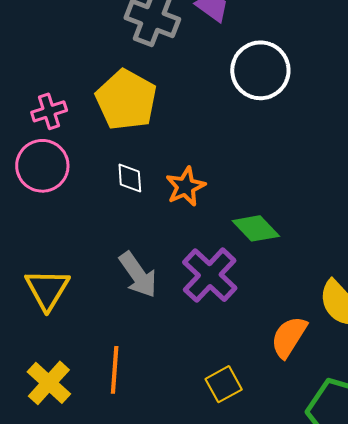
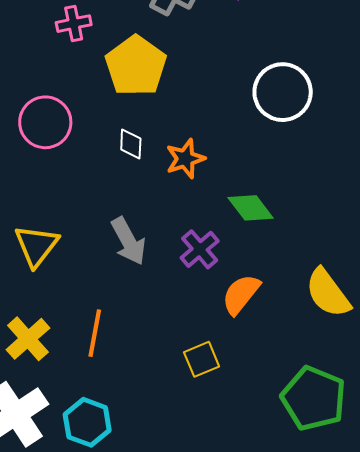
white circle: (260, 70) -> (283, 92), moved
pink cross: (49, 111) -> (74, 24), moved
purple cross: (210, 275) -> (200, 249), size x0.7
orange semicircle: (289, 337) -> (241, 294), moved

